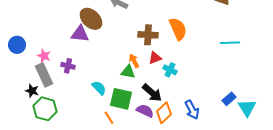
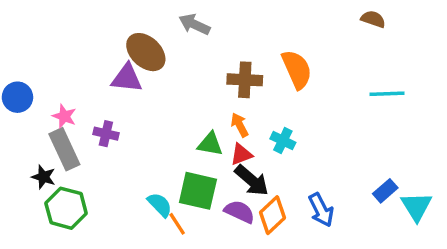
red triangle: (155, 58) -> (241, 154), moved
orange arrow: (134, 61) -> (240, 125), moved
cyan semicircle: (99, 88) -> (160, 205), moved

